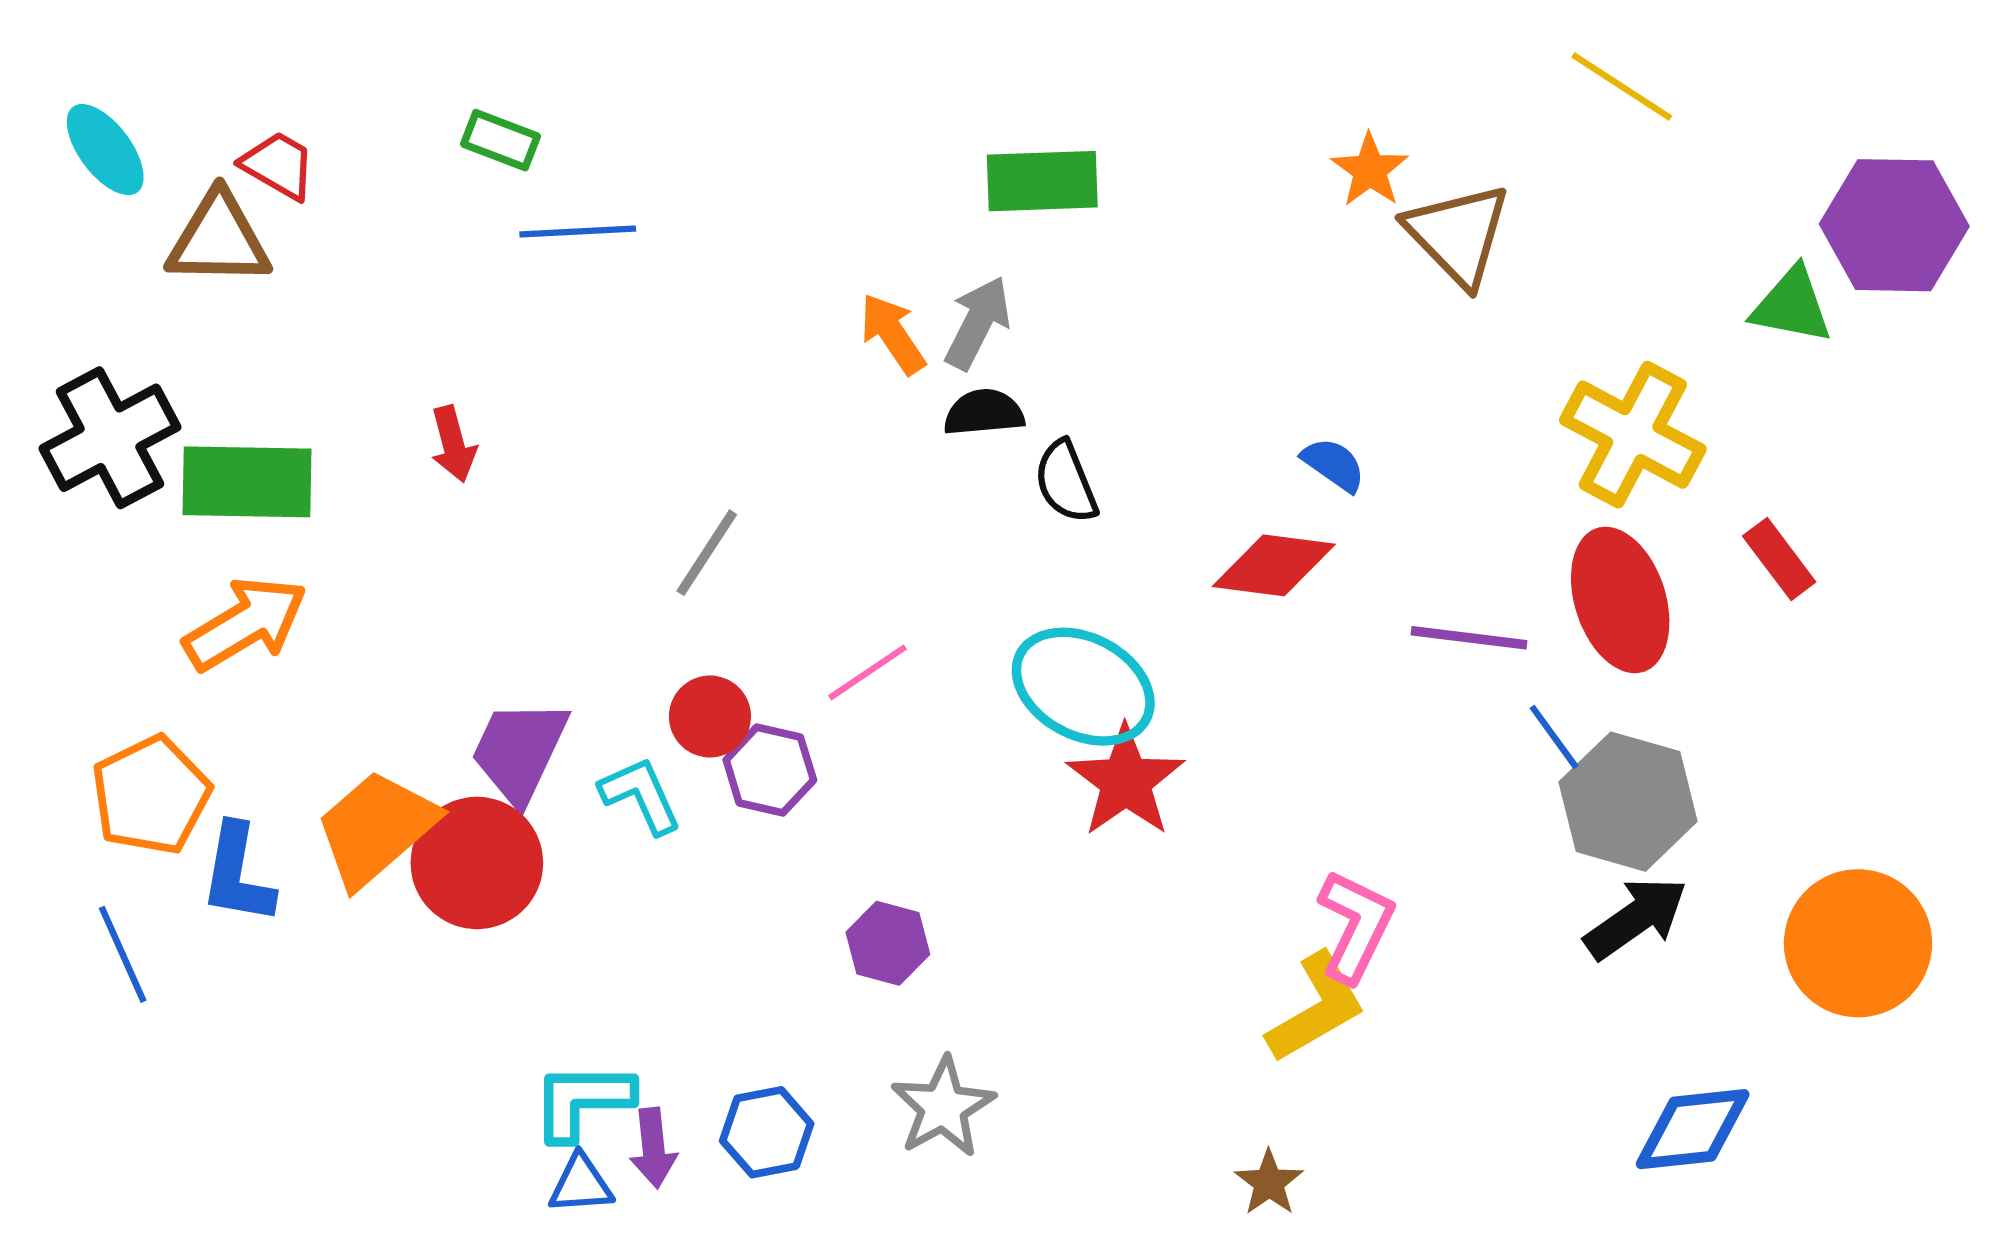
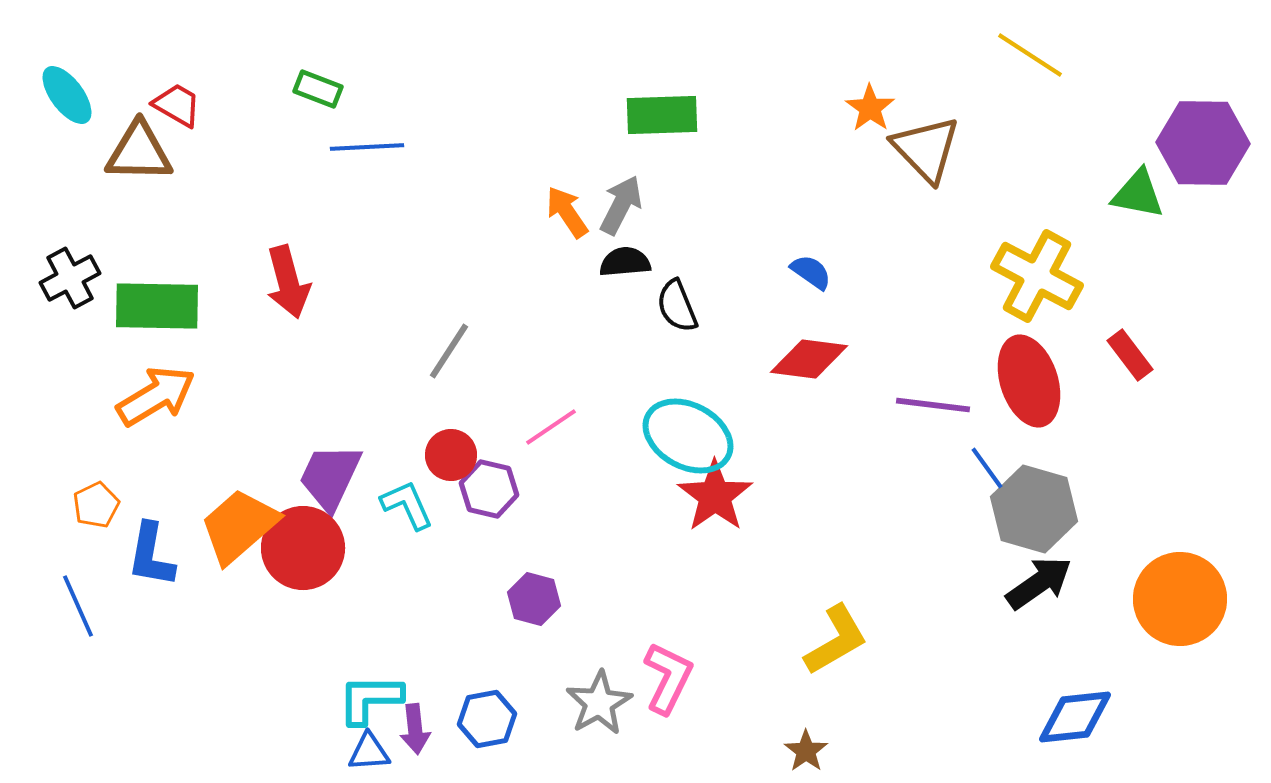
black cross: (110, 438) -> (70, 278), size x0.7
red arrow: (453, 444) -> (288, 282), size x1.5
blue semicircle: (1334, 465) -> (811, 272), moved
orange pentagon: (151, 795) -> (96, 505), size x0.6
pink L-shape: (1356, 926) -> (668, 678), moved
purple hexagon: (888, 943) -> (534, 599), moved

